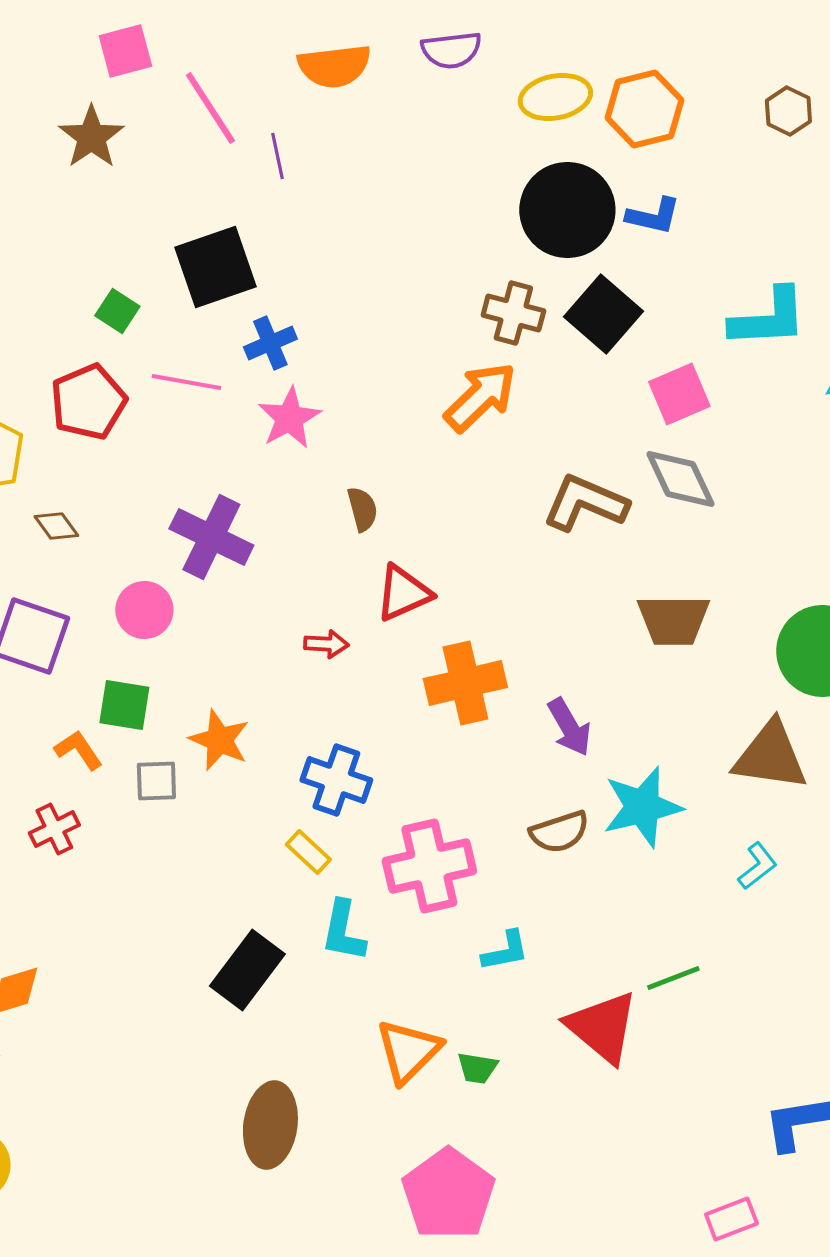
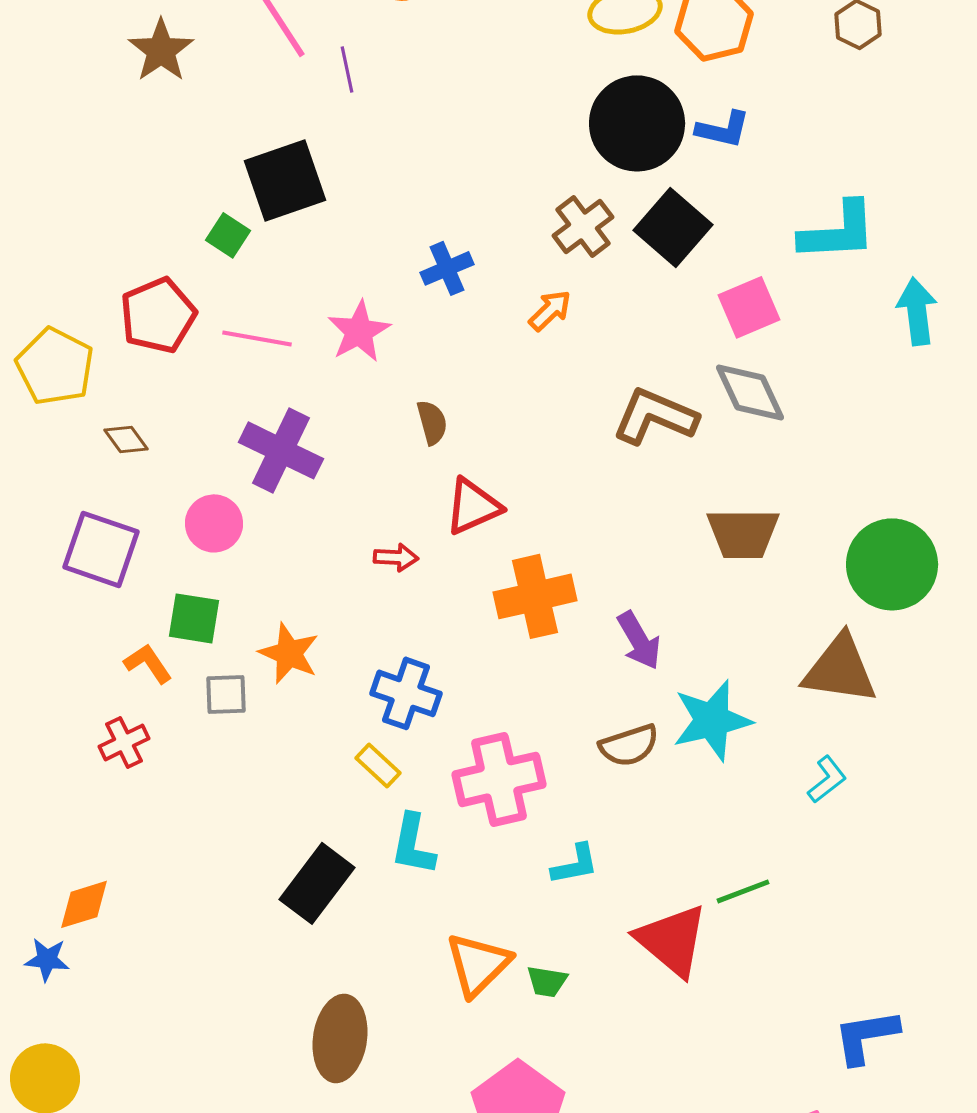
green square: (117, 311) -> (228, 235), moved
brown cross: (513, 313) -> (583, 226), turned 38
blue cross: (270, 343) -> (447, 268), moved
pink line: (186, 382) -> (257, 338), moved
orange arrow: (480, 397) -> (550, 310), size x0.6

